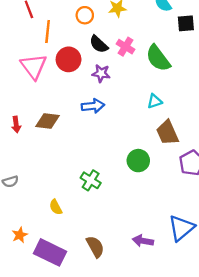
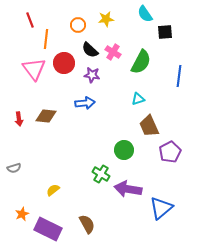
green semicircle: (158, 58) -> (141, 62), turned -115
green cross: (91, 180) -> (101, 174), moved
yellow semicircle: (56, 207) -> (53, 190), turned 80
purple arrow: (143, 241) -> (128, 189), moved, size x1.5

